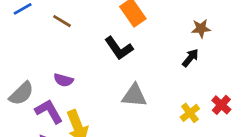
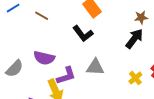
black arrow: (190, 58) -> (134, 39), size x1.5
purple semicircle: (63, 80) -> (44, 58), size x1.5
purple L-shape: (49, 111) -> (66, 76), moved, turned 105

